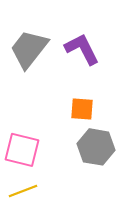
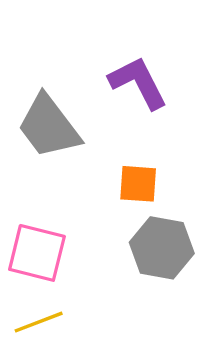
gray trapezoid: (29, 49) -> (49, 126), moved, turned -75

